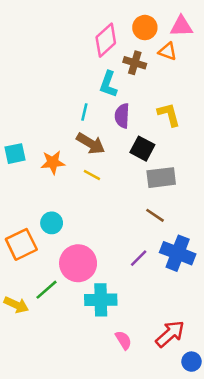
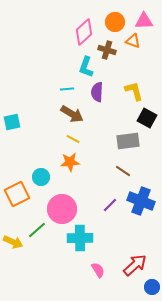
cyan line: (84, 112) -> (67, 89), turned 72
black square: (142, 149) -> (147, 118), moved
orange star: (53, 162) -> (70, 162), moved

